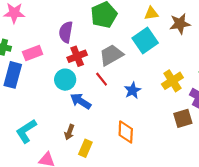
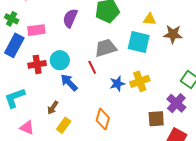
cyan square: (145, 40) -> (139, 42), turned 35
red cross: (77, 56) -> (37, 64), moved
yellow cross: (172, 81) -> (140, 81), moved

